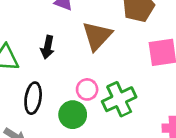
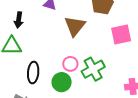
black arrow: (48, 47) -> (19, 20), moved

